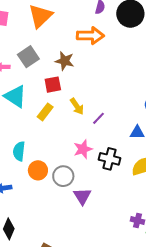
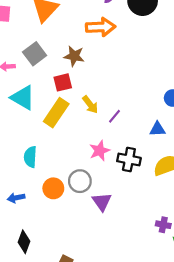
yellow rectangle: (45, 112) -> (56, 113), size x1.5
orange circle: (38, 170) -> (53, 188), moved

